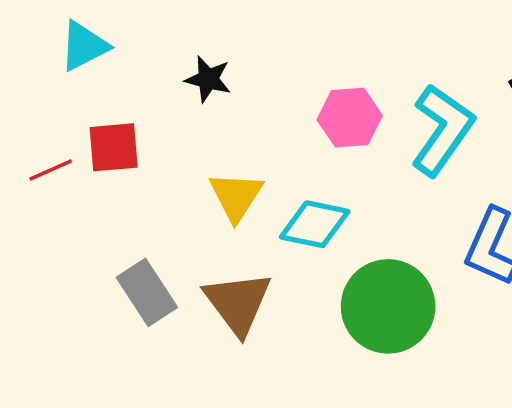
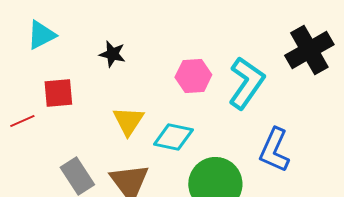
red line: (51, 170) -> (22, 121), moved

